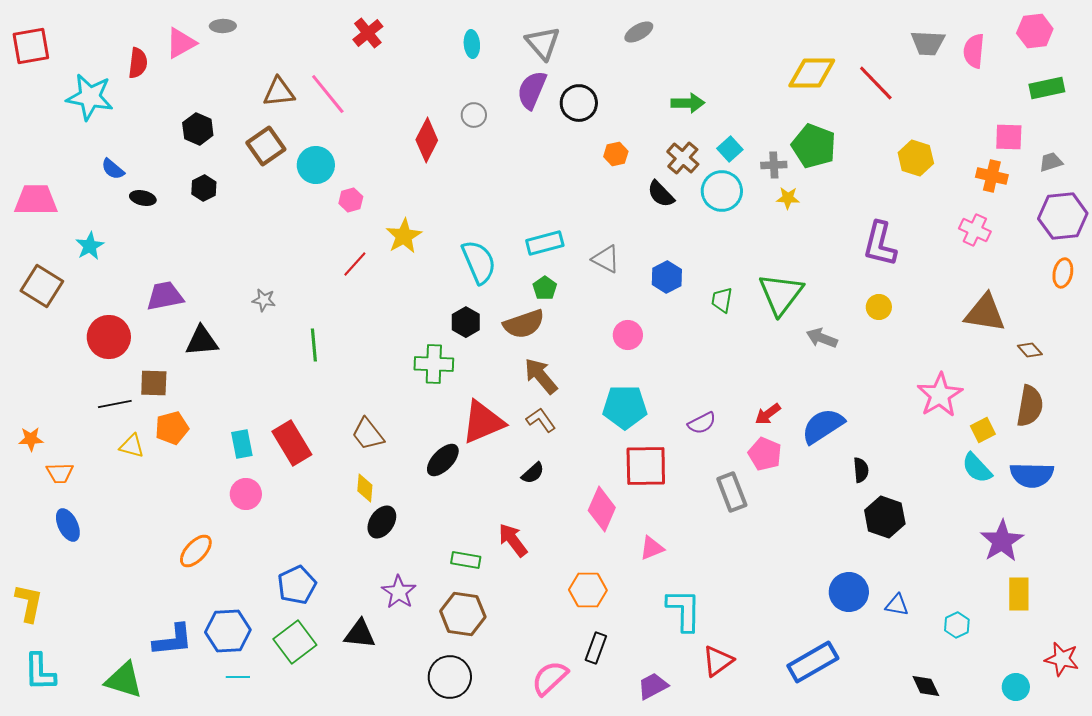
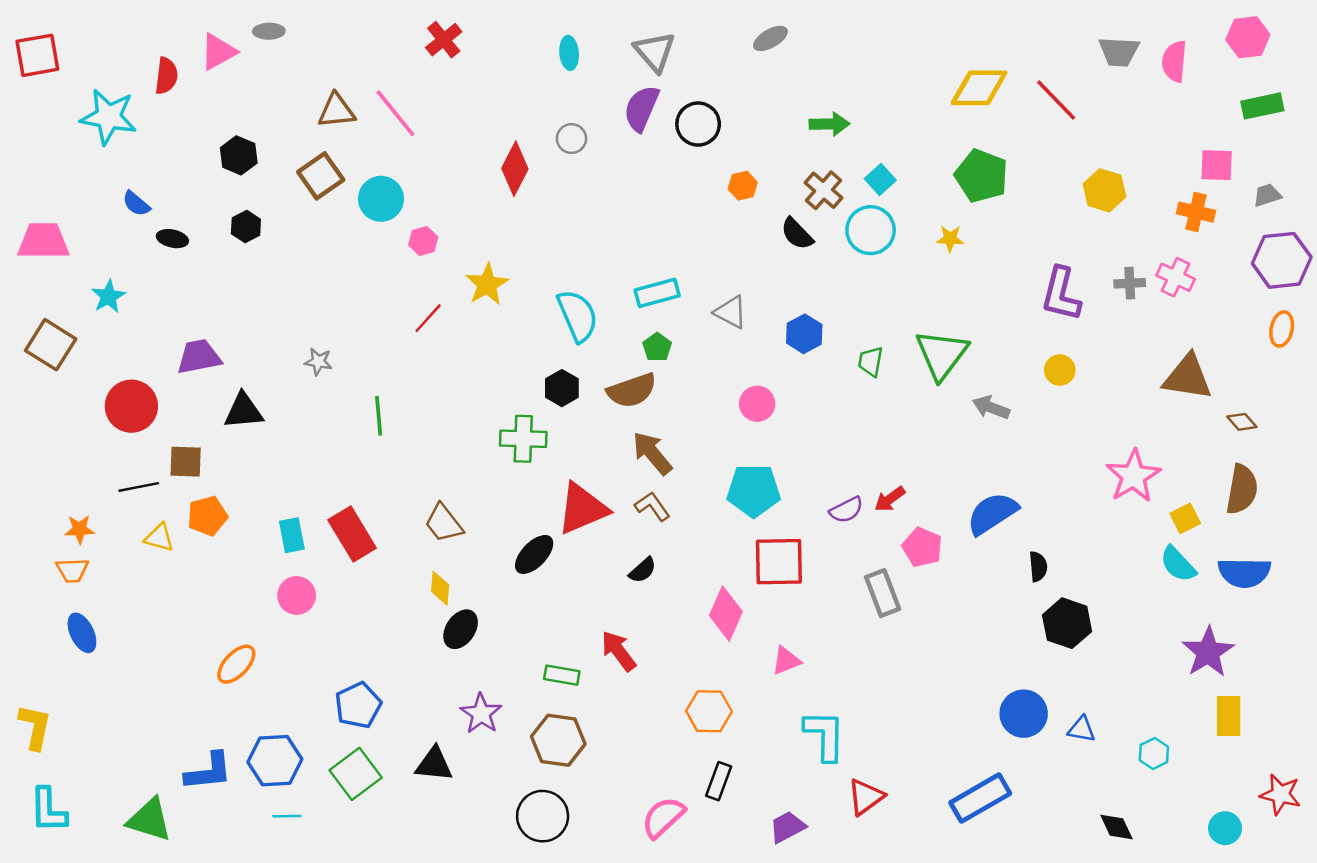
gray cross: (774, 165) -> (1130, 283), moved
red arrow: (768, 414) -> (890, 499), moved
orange star: (31, 439) -> (80, 529), moved

